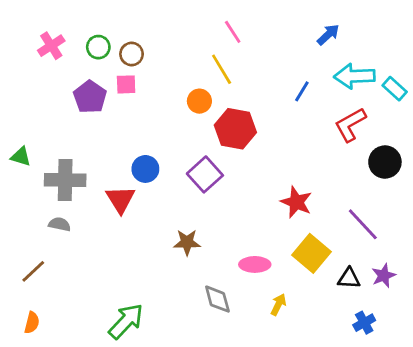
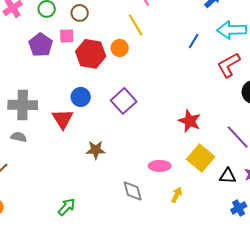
brown circle: (132, 54) -> (80, 13), moved
red hexagon: (235, 129) -> (91, 54), moved
brown star: (187, 242) -> (96, 150), moved
green arrow: (126, 321) -> (67, 207), size x0.7

